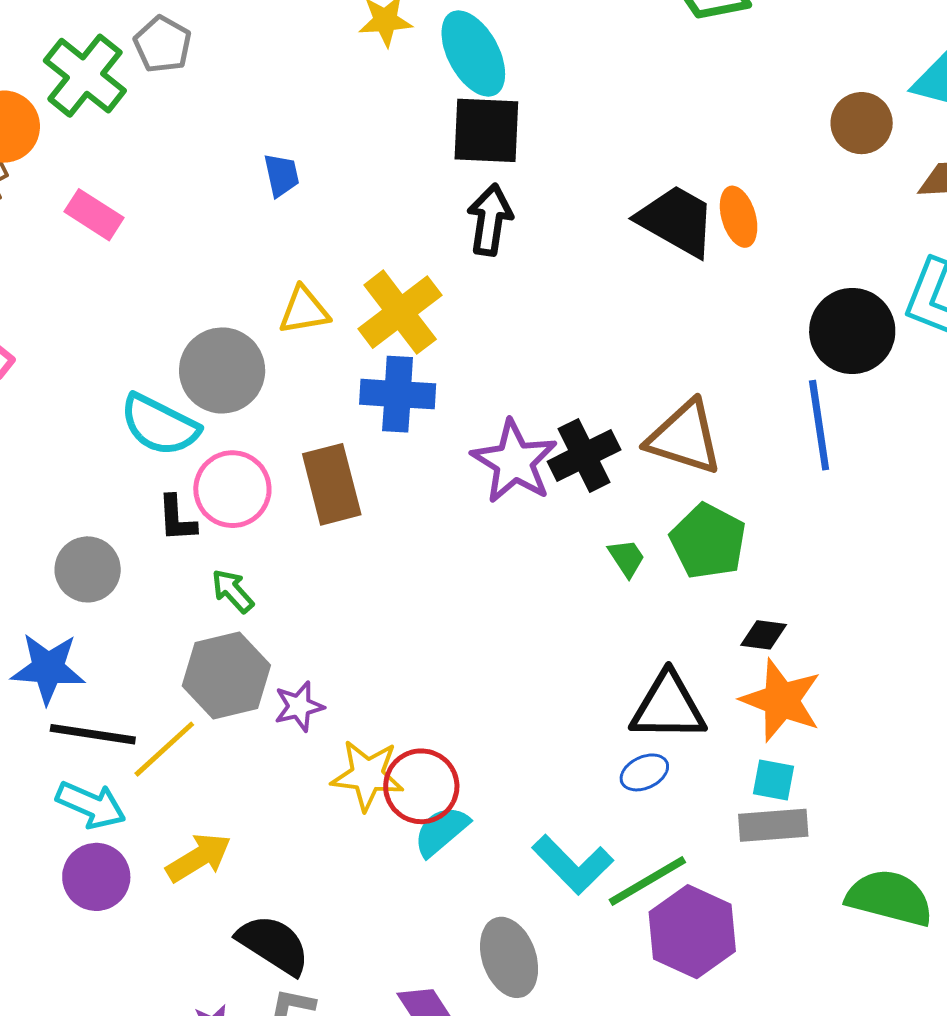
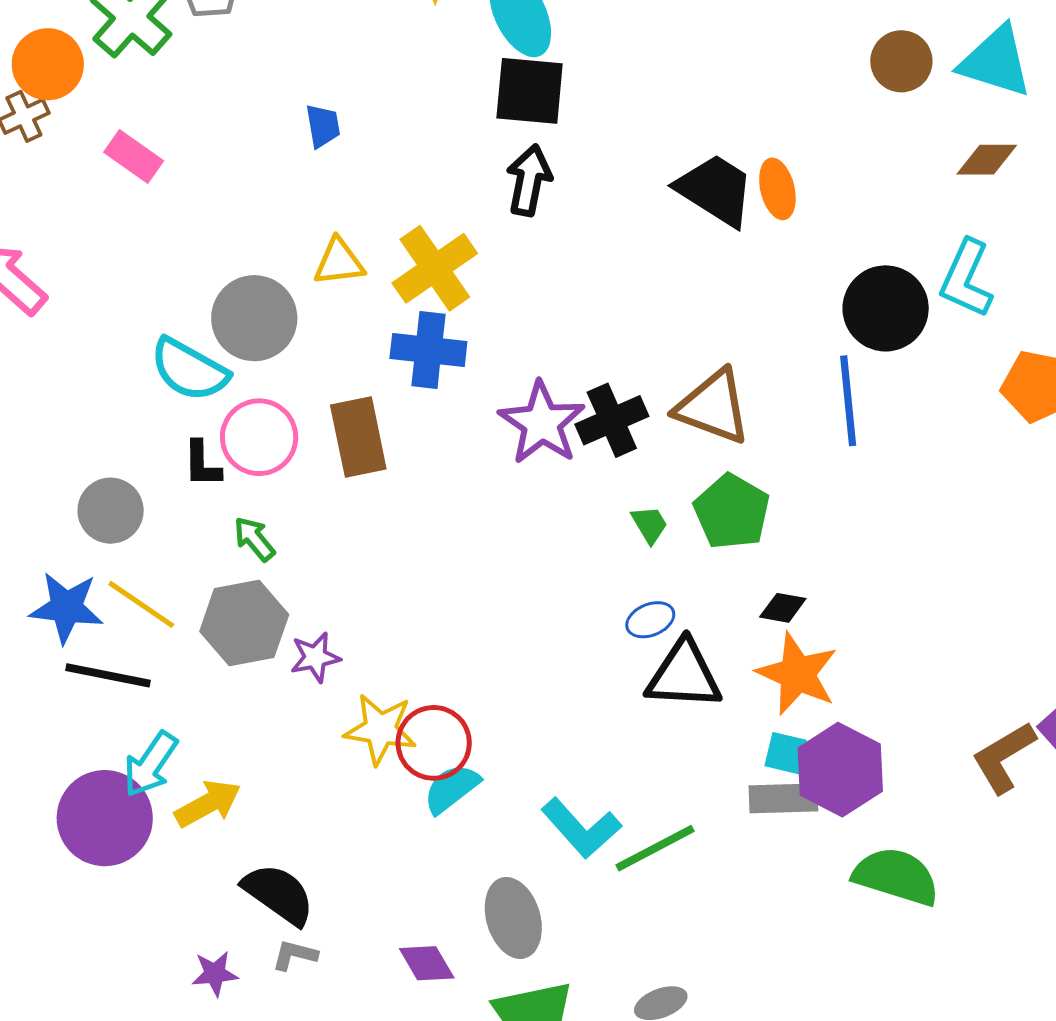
brown circle: (862, 123) -> (901, 61), moved
yellow line: (164, 749) -> (141, 604), moved, turned 74
blue ellipse: (644, 772) -> (650, 620), moved
cyan arrow: (91, 805) -> (150, 764), moved, turned 98
purple circle: (96, 877) -> (105, 818), size x1.4
purple hexagon: (692, 932) -> (840, 770), moved

